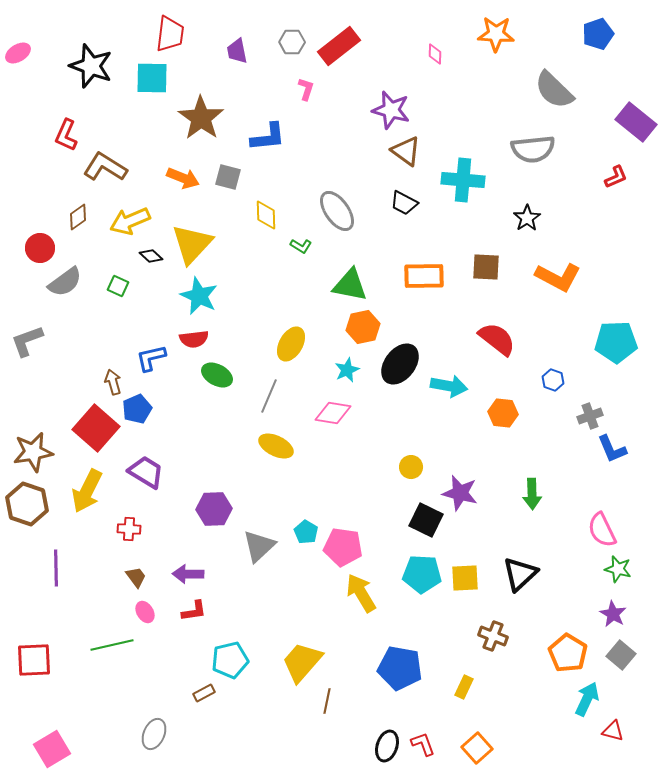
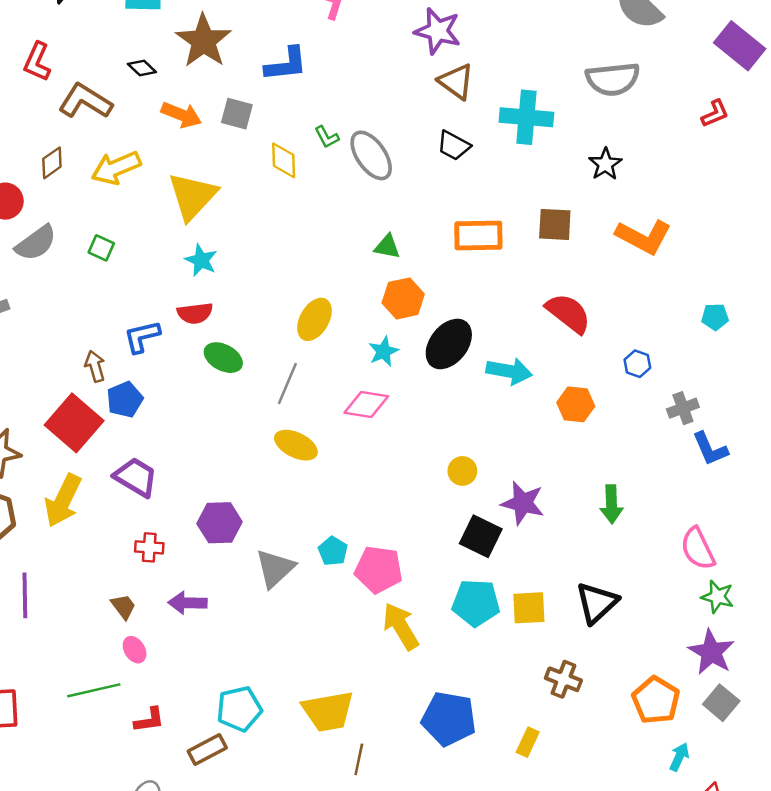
green L-shape: (301, 246) -> (327, 137), moved, turned 30
black diamond: (151, 256) -> (142, 68), moved
green triangle: (350, 285) -> (387, 247), size x0.6
cyan star: (199, 296) -> (201, 260), size x0.7
cyan pentagon: (616, 342) -> (715, 317), size x0.5
red cross: (129, 529) -> (149, 547), moved
red L-shape: (194, 611) -> (149, 720), moved
purple star: (613, 614) -> (711, 652), size x1.4
yellow trapezoid: (302, 662) -> (328, 711), turned -141
brown rectangle: (204, 693) -> (207, 750), size x1.4
cyan arrow: (587, 699) -> (679, 757), size x0.7

